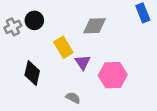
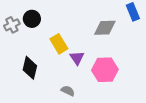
gray diamond: (94, 26) -> (105, 28), moved

